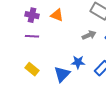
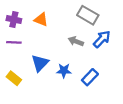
gray arrow: (89, 35) -> (76, 41), turned -136
blue triangle: (62, 74) -> (40, 63), moved

